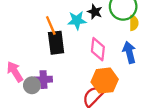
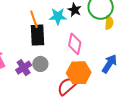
blue arrow: (129, 52) -> (109, 64), moved, turned 42
purple cross: (43, 80) -> (24, 68), turned -35
gray circle: (32, 85) -> (40, 64), moved

